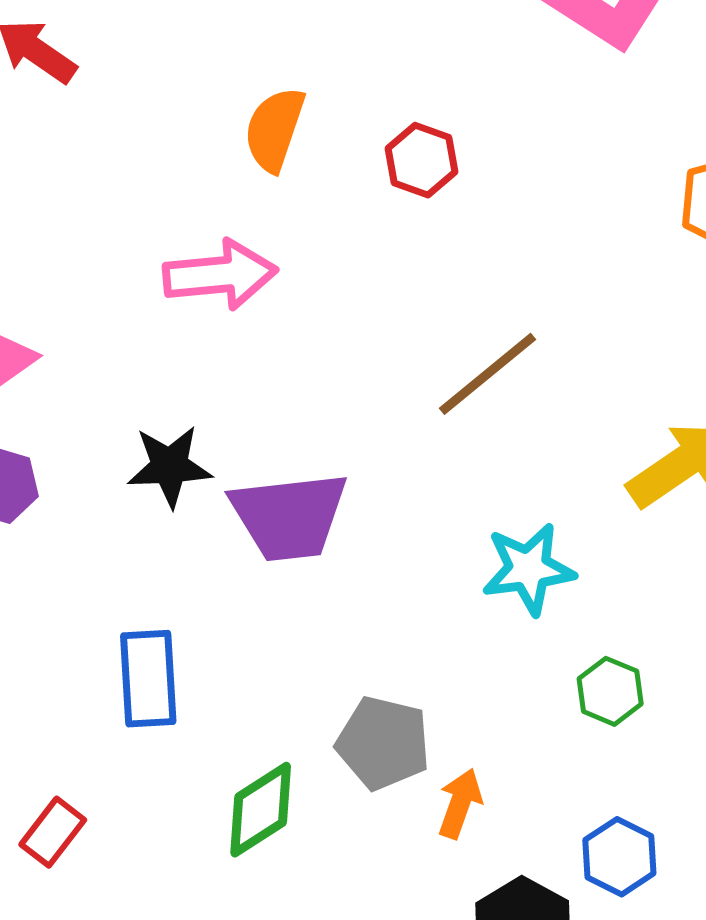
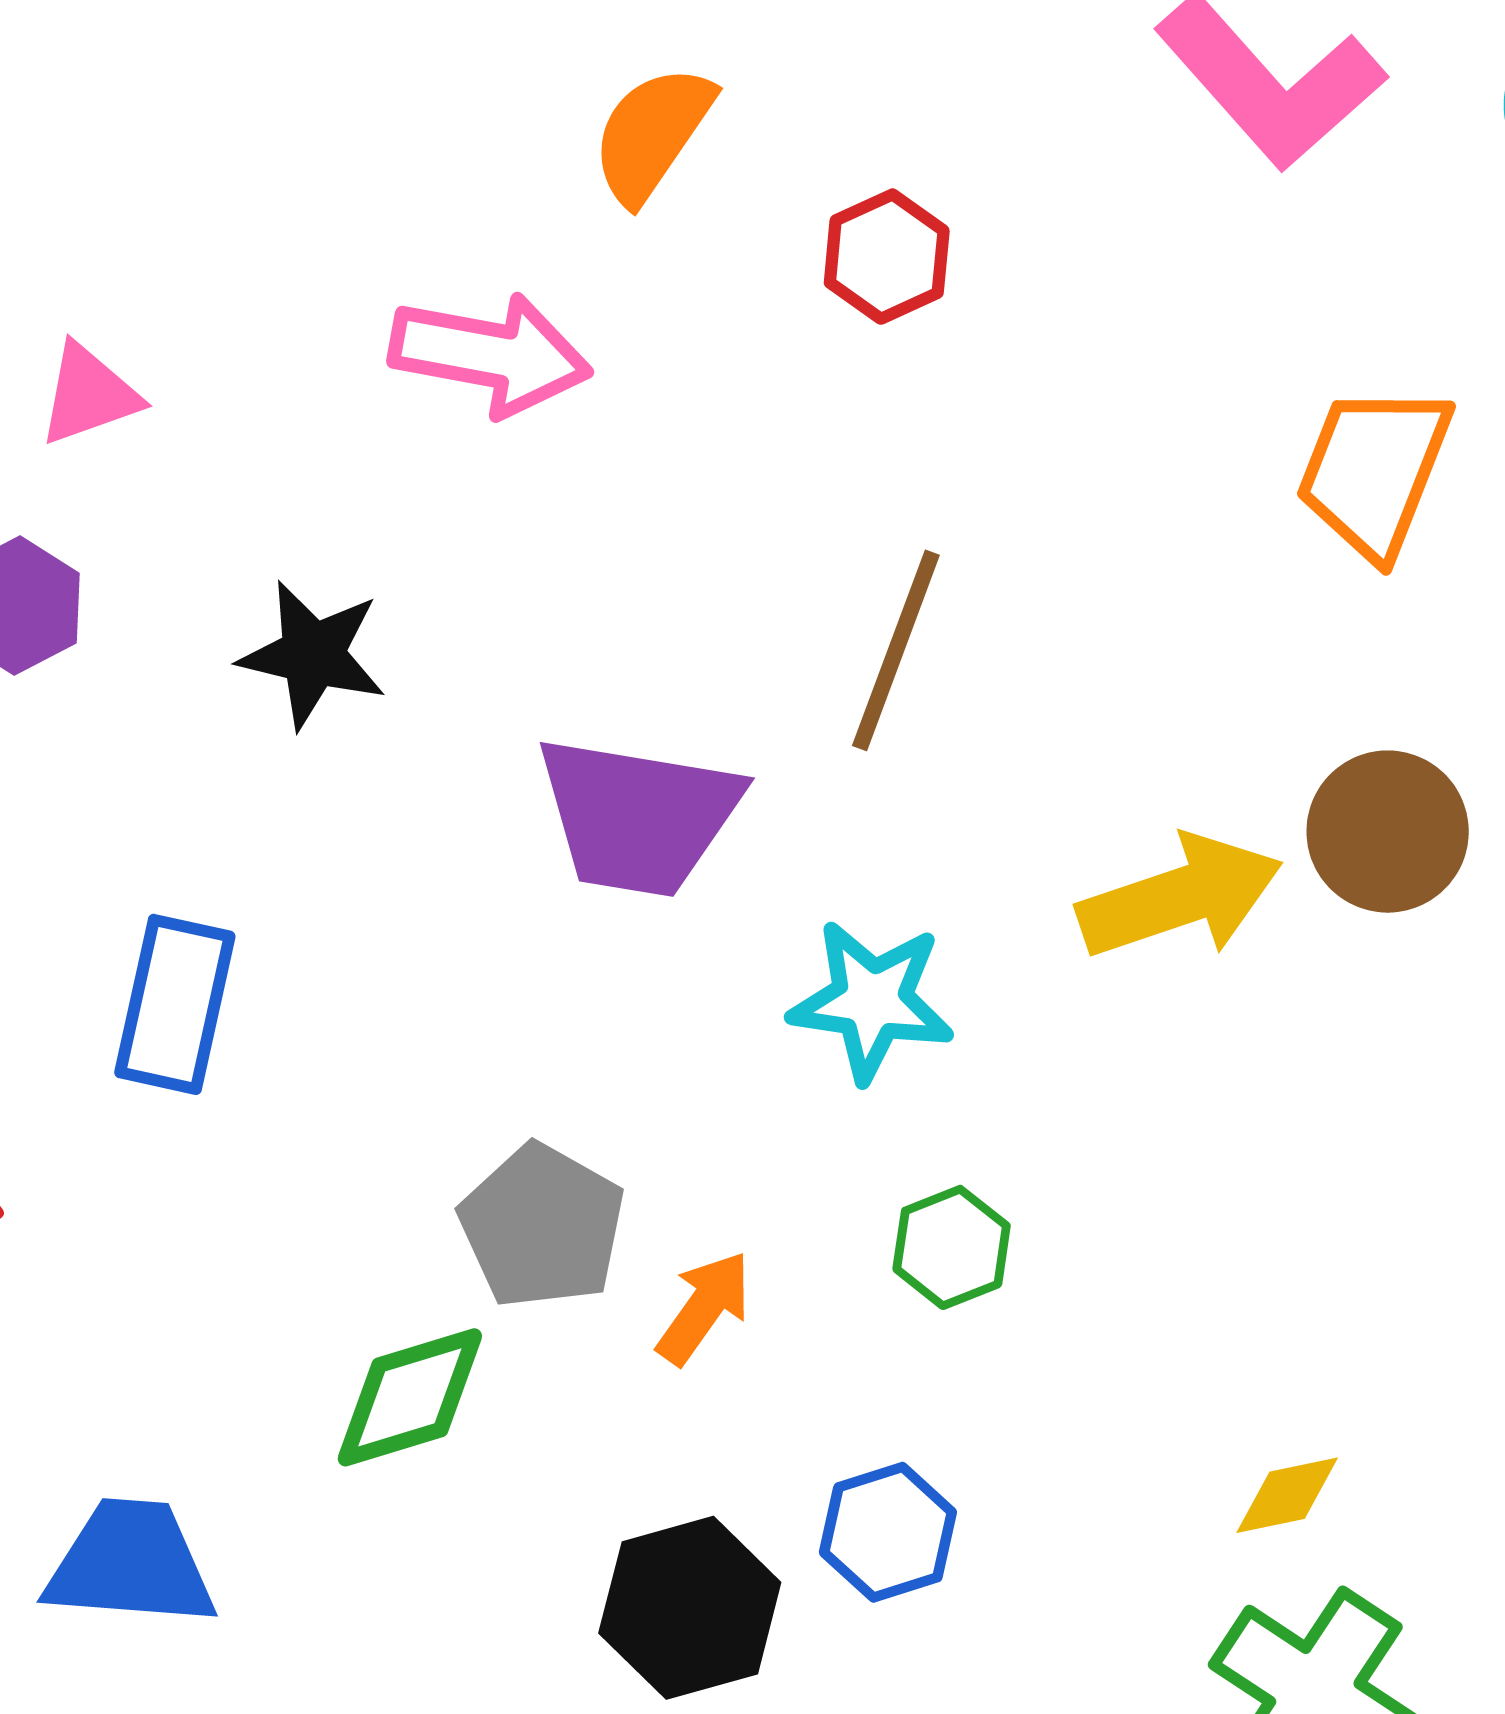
brown line: (487, 374) -> (896, 650), turned -46
purple trapezoid: (289, 516) -> (638, 816), moved
orange arrow: (460, 803) -> (704, 1308), moved
green diamond: (261, 810) -> (410, 1397), moved

